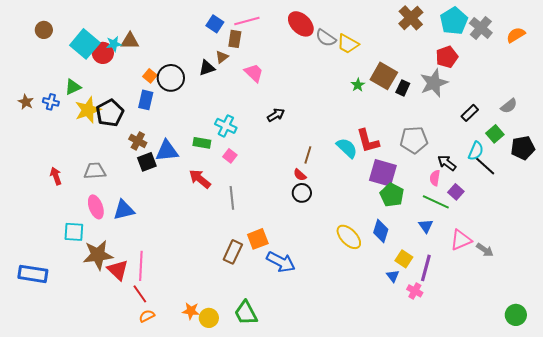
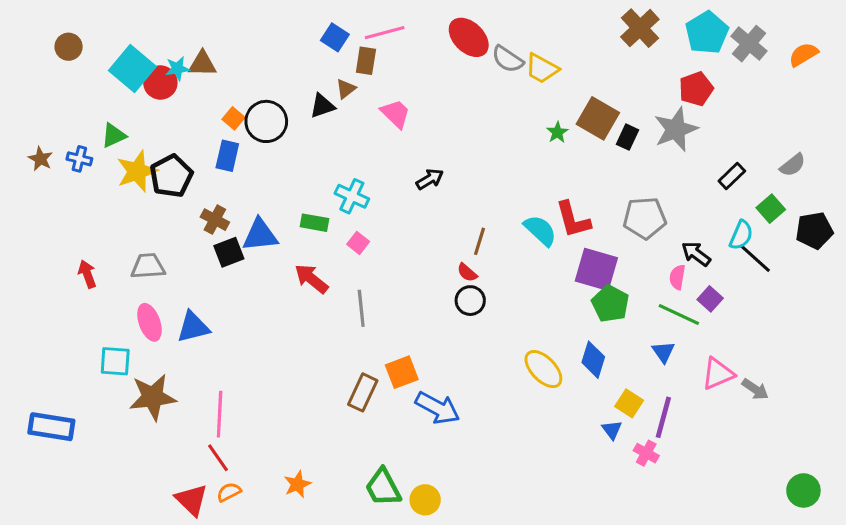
red triangle: (118, 270) -> (192, 500), moved
orange star: (191, 311) -> (297, 484), turned -30
yellow circle: (209, 318) -> (425, 500), moved

